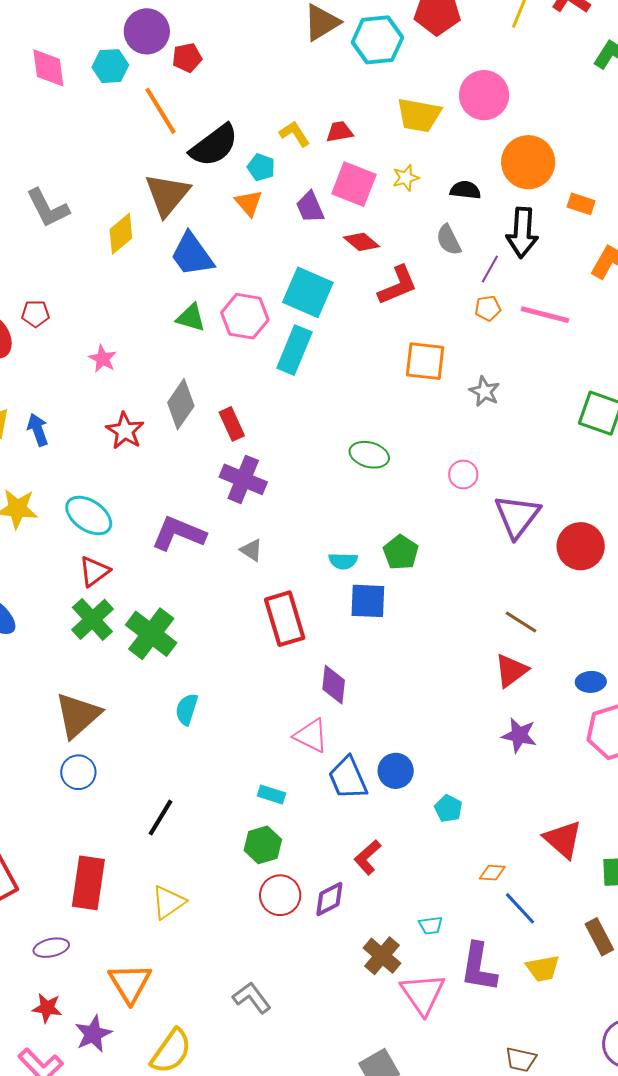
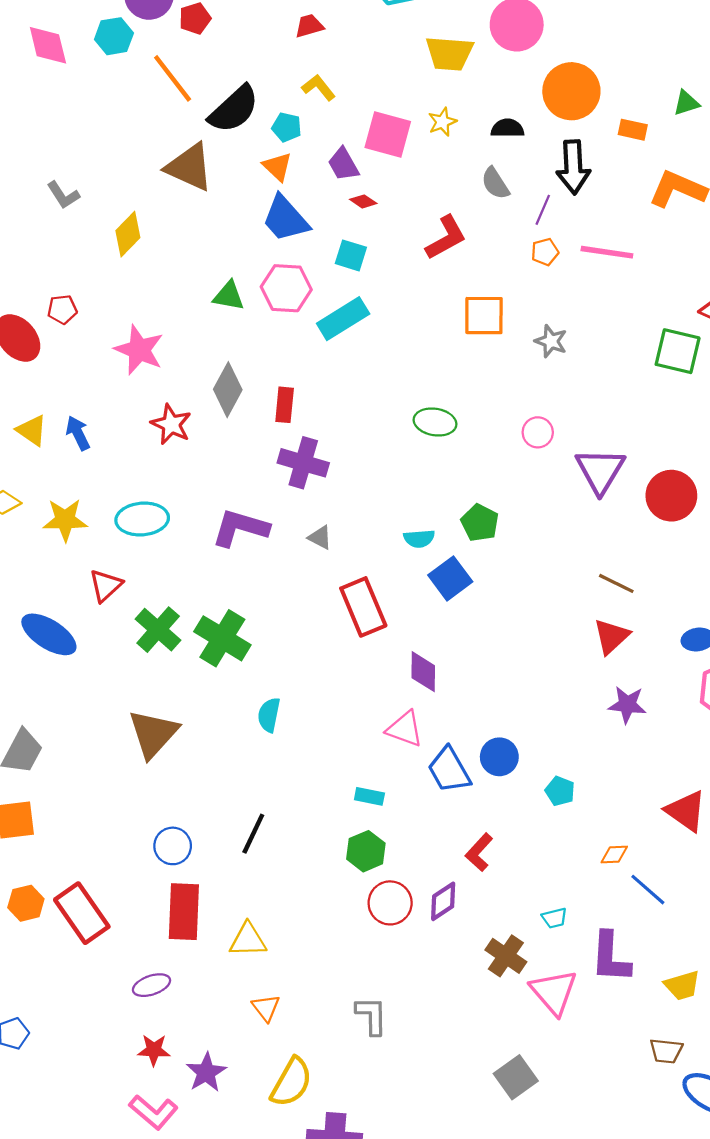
red trapezoid: (340, 132) -> (309, 26), moved
brown triangle: (167, 195) -> (189, 167), turned -39
gray L-shape: (48, 208) -> (63, 195), size x0.7
yellow diamond: (121, 234) -> (128, 234), moved
red diamond: (362, 242) -> (363, 201), moved, size x0.7
blue trapezoid: (192, 255) -> (285, 219), moved
cyan square: (308, 292) -> (351, 255), size x0.6
cyan rectangle: (294, 350) -> (343, 319), turned 42
pink star: (103, 359) -> (139, 350), size x1.6
red rectangle: (232, 424) -> (285, 405), turned 36
cyan ellipse: (89, 516) -> (142, 519), turned -33
red triangle: (94, 571) -> (106, 585), moved
blue square: (368, 601) -> (450, 578), turned -33
blue circle: (78, 772) -> (173, 846), moved
yellow triangle: (168, 902) -> (248, 940), moved, turned 39
yellow trapezoid: (543, 968) -> (682, 985), moved
orange triangle: (130, 983) -> (266, 1008), moved, size x0.6
gray L-shape: (252, 998) -> (371, 1016), turned 42

